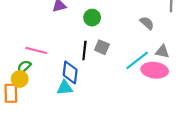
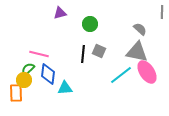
gray triangle: (162, 52) -> (137, 52), moved, size x1.6
cyan line: (137, 60) -> (121, 75), moved
pink ellipse: (155, 70) -> (147, 72), turned 50
blue diamond: (70, 72) -> (48, 74), moved

